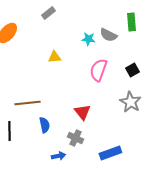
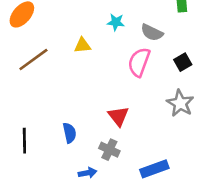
gray semicircle: (108, 35) -> (152, 32), moved
cyan star: (88, 39) -> (116, 22), moved
brown line: (27, 103) -> (33, 60), moved, turned -30

